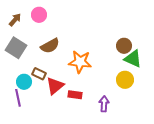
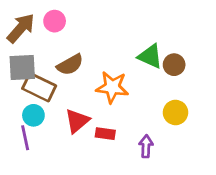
brown arrow: (15, 20) -> (21, 28), size x1.6
gray square: (16, 48) -> (22, 67), turned -35
green triangle: (133, 59) -> (150, 56), moved
brown rectangle: (39, 74) -> (39, 87), moved, size x1.6

